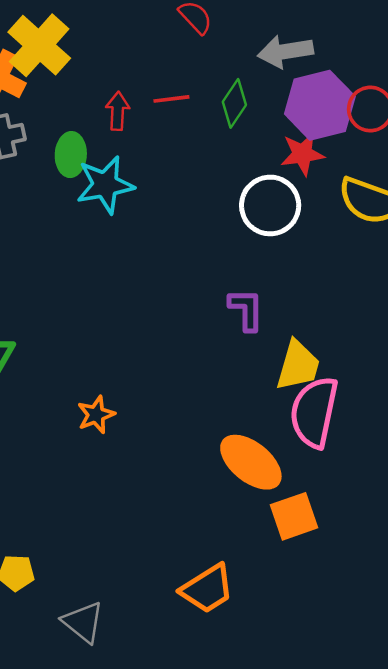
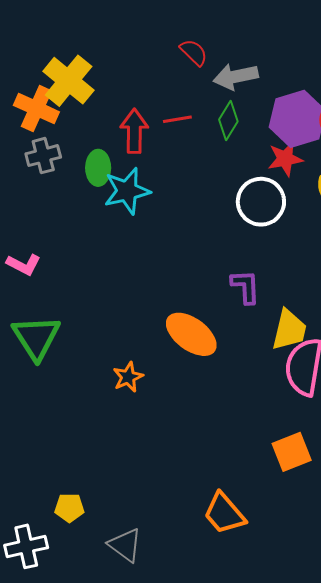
gray arrow: (285, 51) -> (236, 77), moved
red arrow: (118, 111) -> (134, 131), size x1.4
orange ellipse: (251, 462) -> (191, 334), moved
orange trapezoid: (207, 589) -> (224, 513), turned 84

